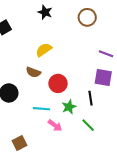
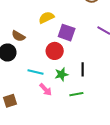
brown semicircle: (33, 72) -> (18, 36), moved
purple square: (103, 78) -> (67, 33), moved
green line: (88, 125) -> (76, 94), turned -64

